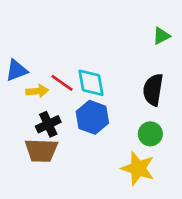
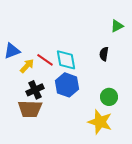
black semicircle: (153, 90) -> (104, 54), moved, size x0.6
yellow arrow: (37, 91) -> (27, 66), turned -42

